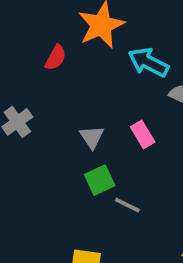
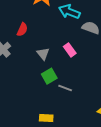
red semicircle: (56, 58) -> (22, 30), moved

